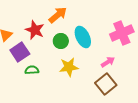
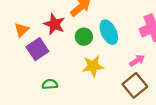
green semicircle: (32, 70) -> (50, 84), moved

